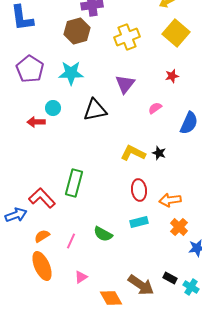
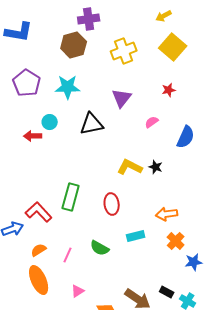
blue L-shape: (22, 18) -> (19, 32), turned -72
red ellipse: (139, 190) -> (112, 204), moved

